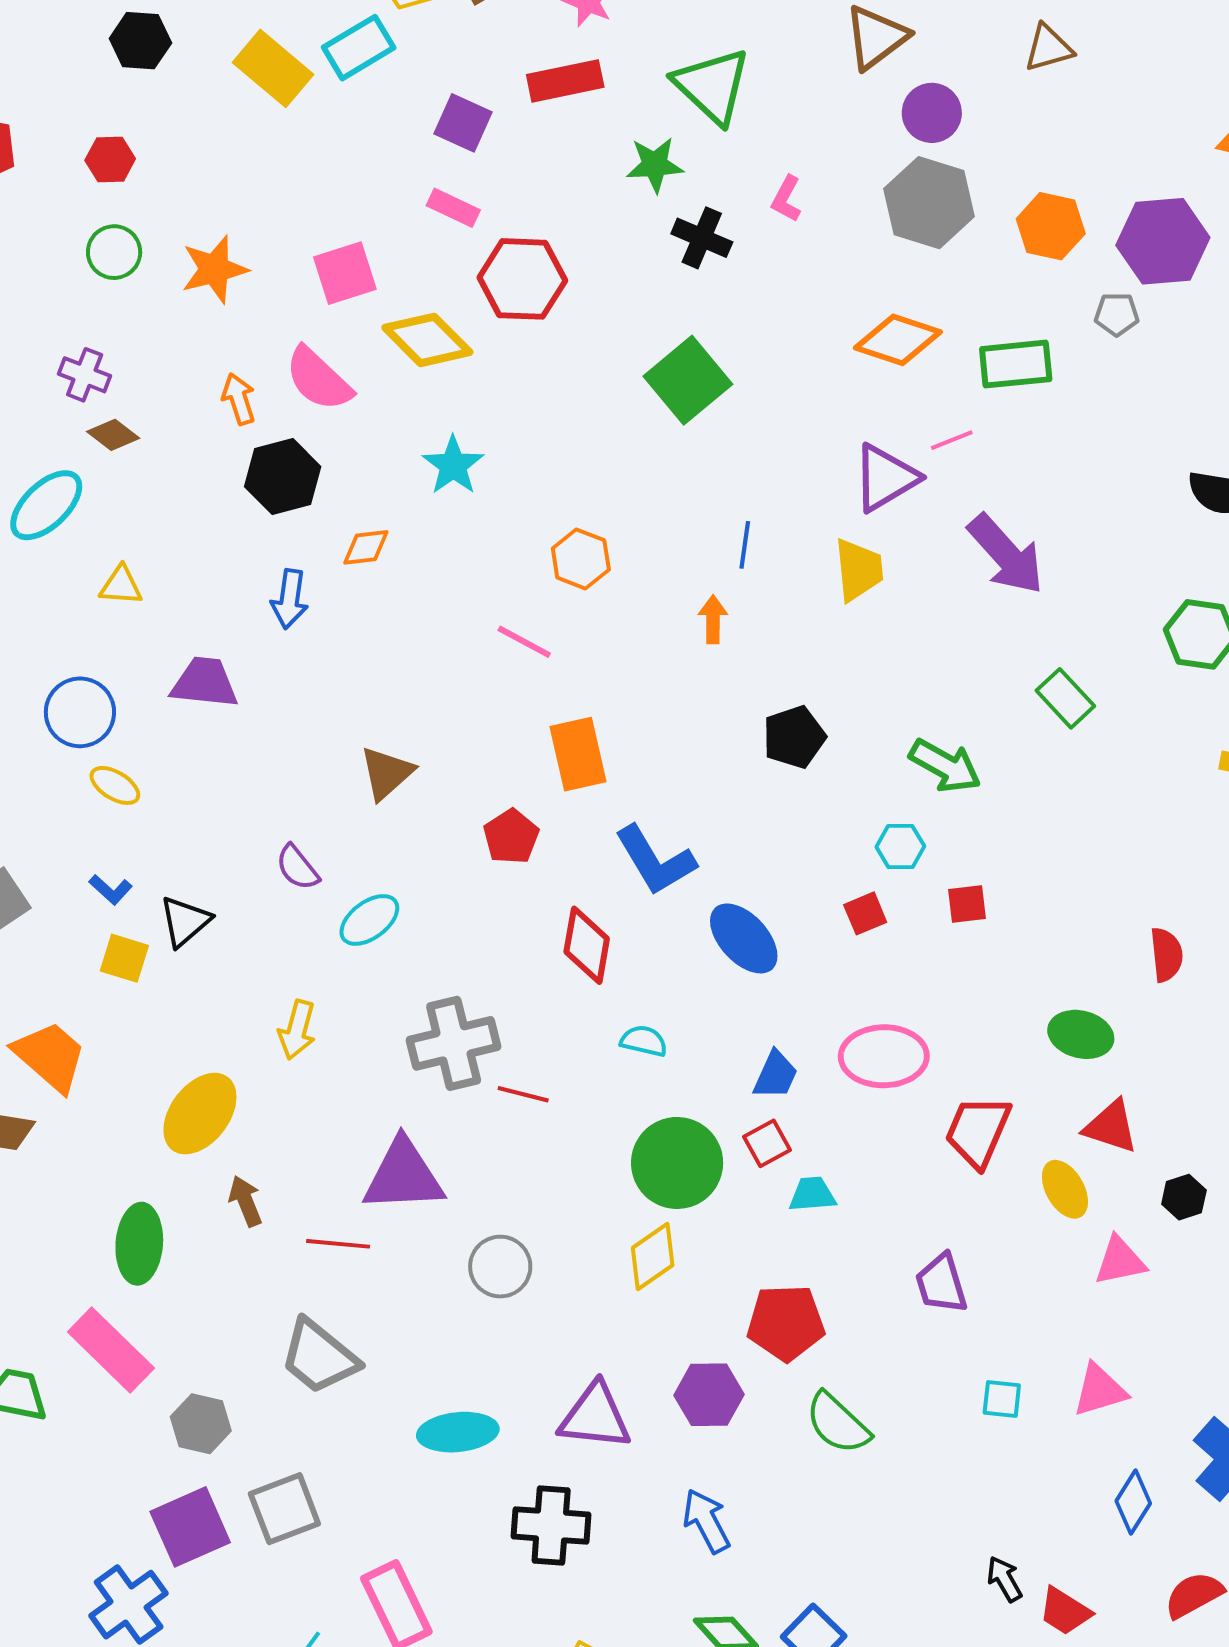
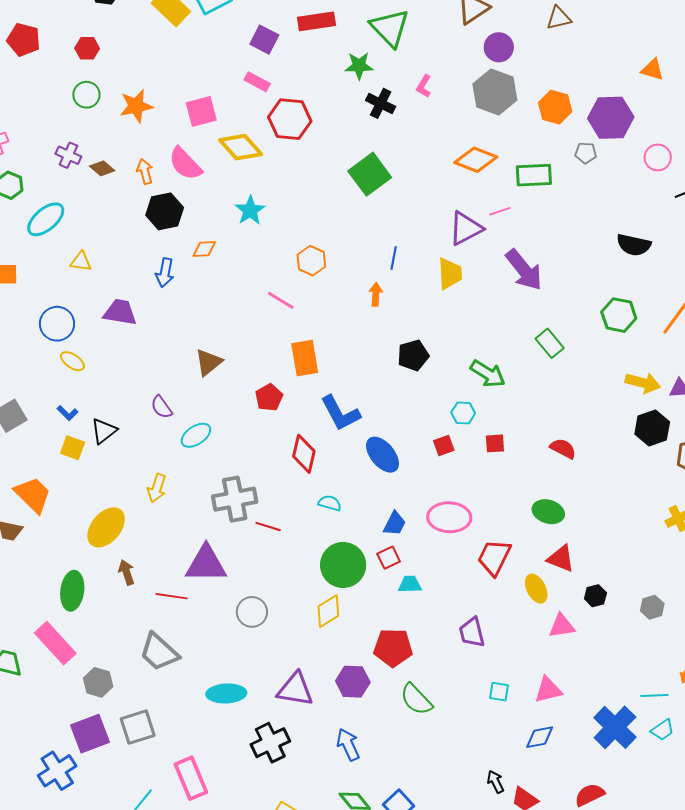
brown diamond: (113, 435) -> (102, 168), moved
red semicircle: (1166, 955) -> (563, 449), moved, turned -60
blue diamond: (1133, 1502) -> (540, 737), moved, turned 44
black cross: (551, 1526) -> (270, 743), turned -33

